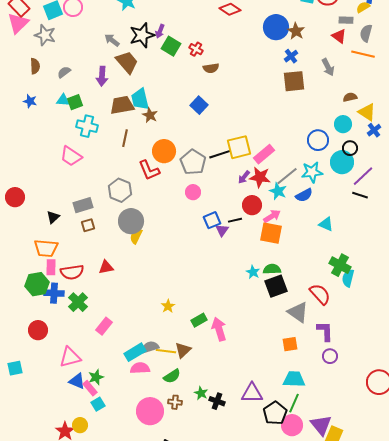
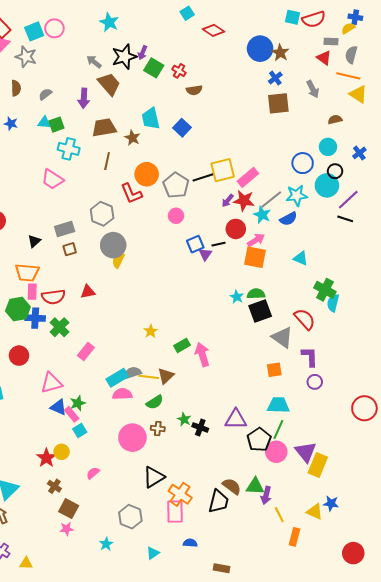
cyan trapezoid: (140, 99) -> (151, 119), moved
yellow triangle: (367, 112) -> (358, 94), moved
cyan triangle: (326, 224) -> (301, 258), moved

